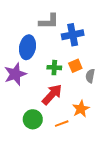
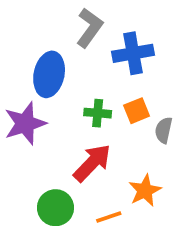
gray L-shape: (49, 21) -> (90, 28), turned -55

